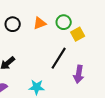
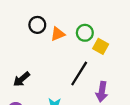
black circle: (13, 24) -> (37, 25), moved
yellow square: (78, 34) -> (101, 46), turned -32

